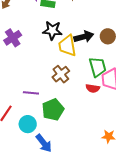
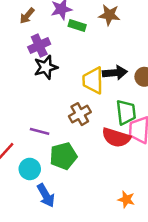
black star: (52, 31) -> (46, 67), moved, turned -30
purple cross: (13, 38) -> (39, 45), moved
red semicircle: (93, 88) -> (116, 137), size x1.6

